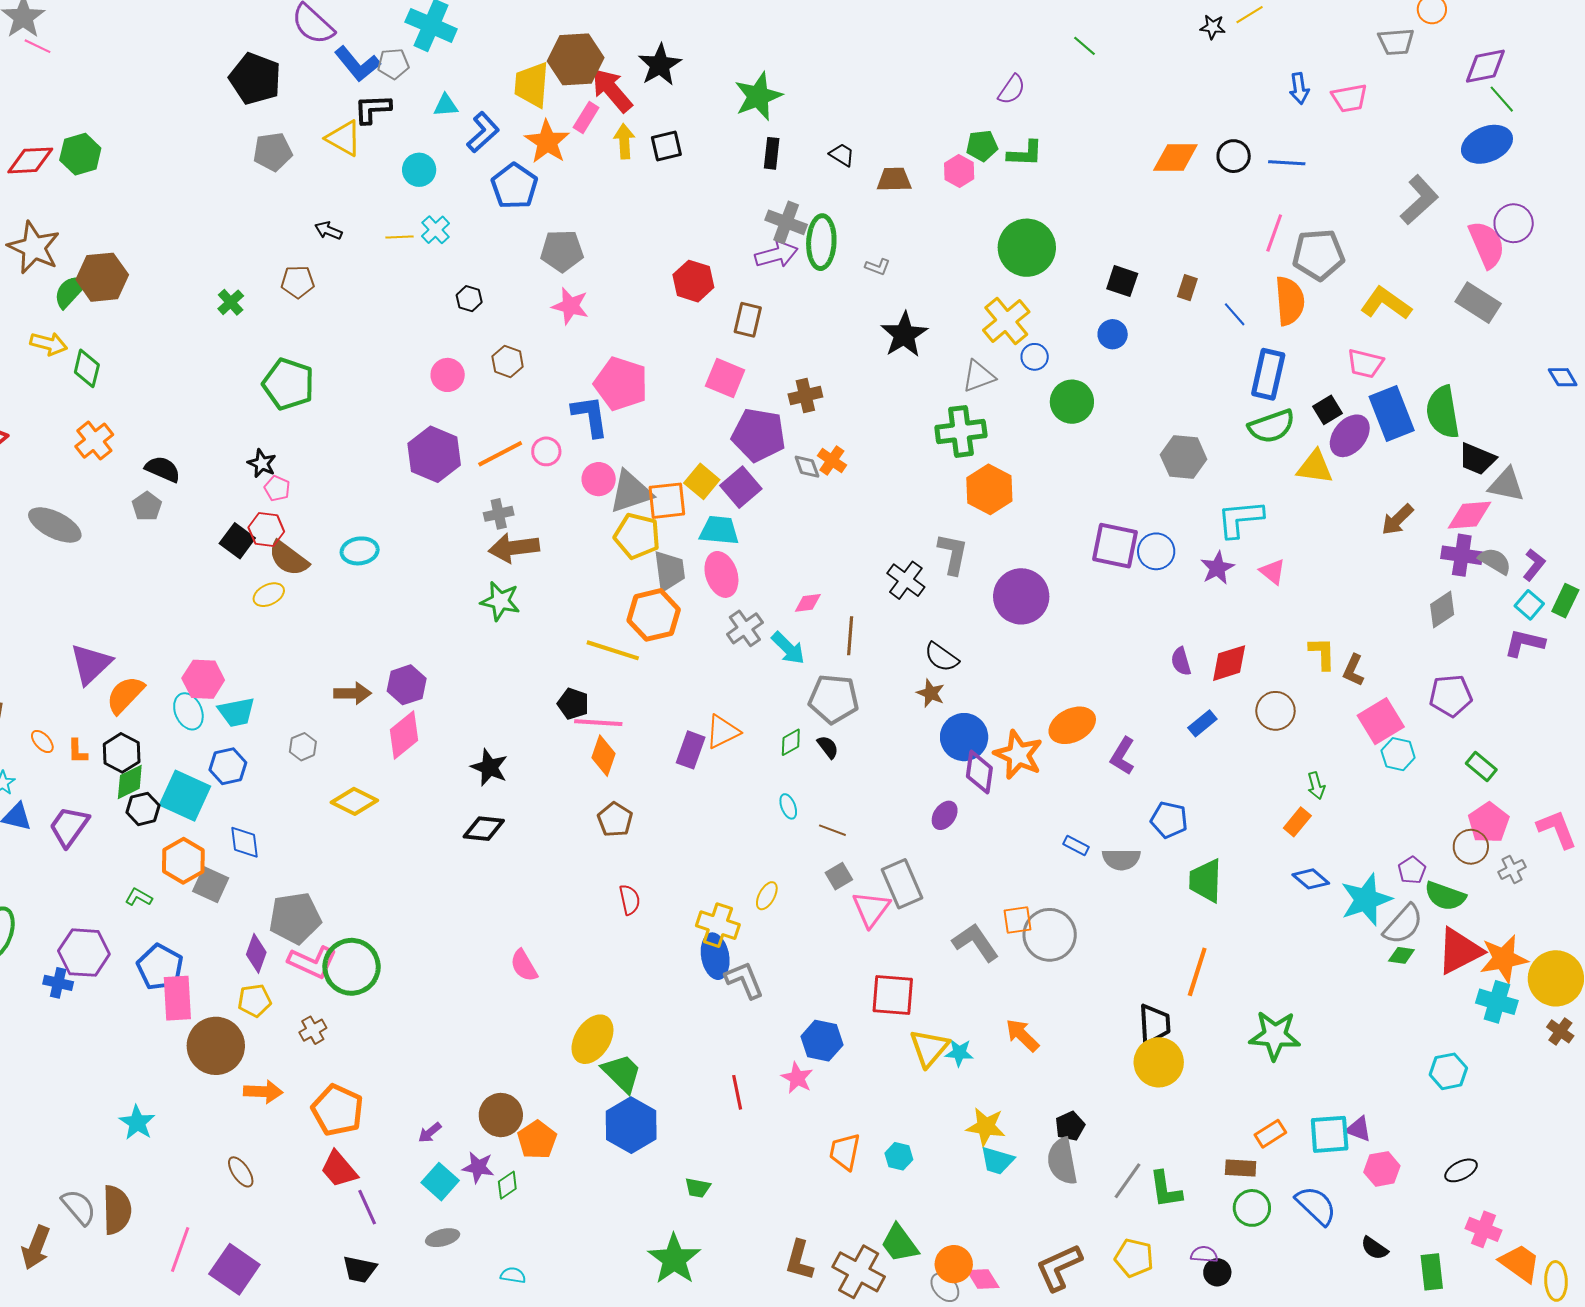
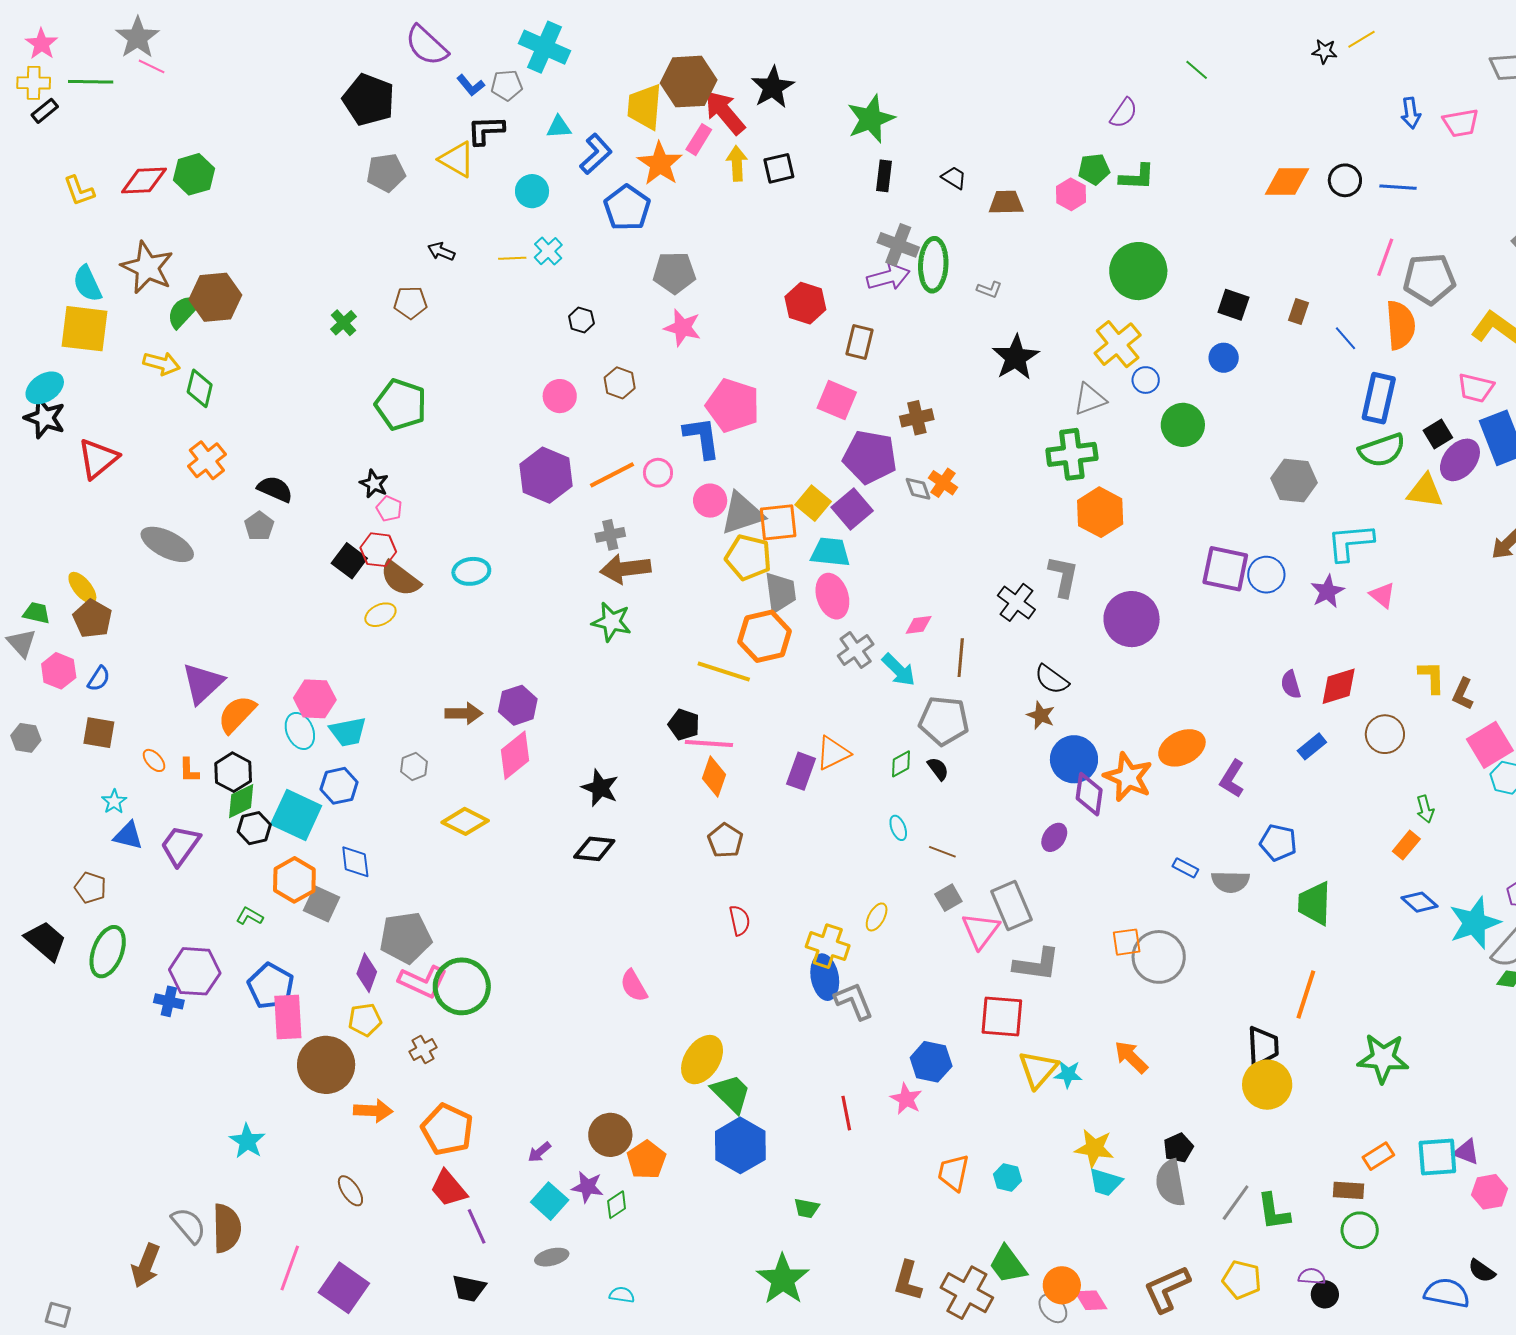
blue L-shape: (357, 64) -> (471, 85), size x0.6
gray L-shape: (976, 942) -> (1037, 964), moved, turned 132
blue semicircle: (1316, 1206) -> (1447, 1293), moved, turned -33

